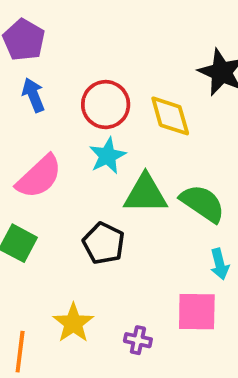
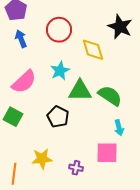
red circle: (106, 105) -> (59, 30), moved
yellow star: (73, 323) -> (42, 159), turned 30

